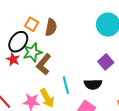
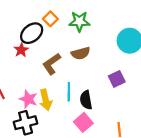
brown semicircle: (51, 27) -> (81, 53), moved, turned 48
green star: (32, 52) -> (79, 21), moved
black semicircle: (93, 84) -> (86, 100), moved, turned 66

